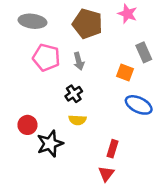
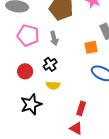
orange square: (125, 72) -> (91, 47), turned -32
red circle: (27, 125) -> (25, 71), moved
red triangle: (106, 174) -> (76, 128), turned -40

